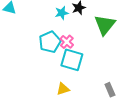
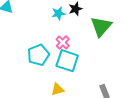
cyan pentagon: (50, 42) -> (38, 55), moved

